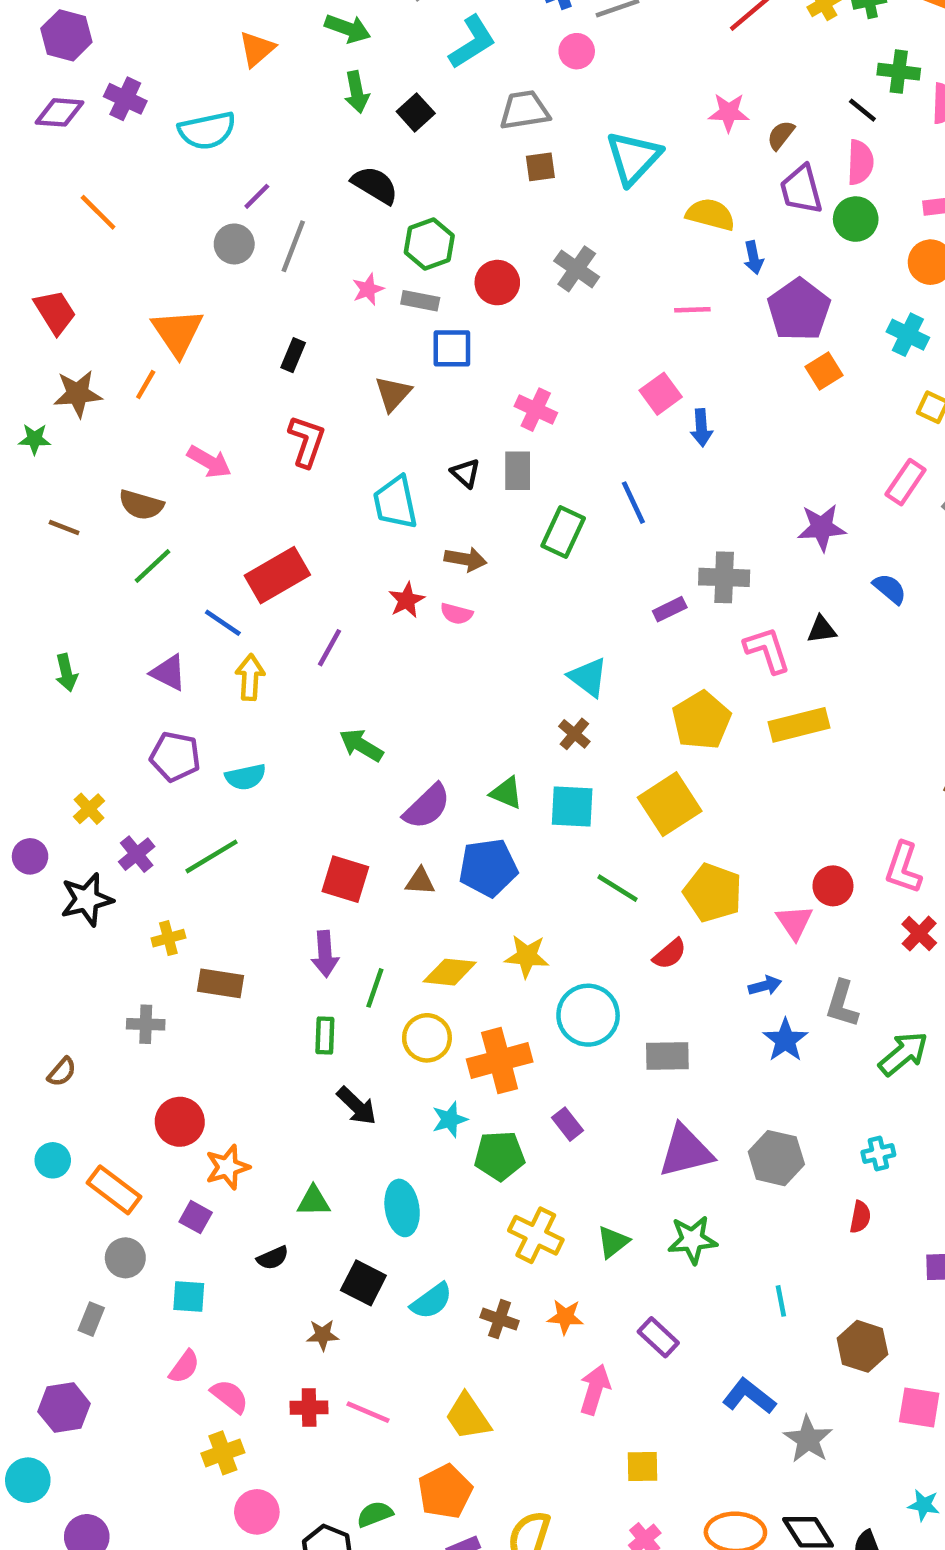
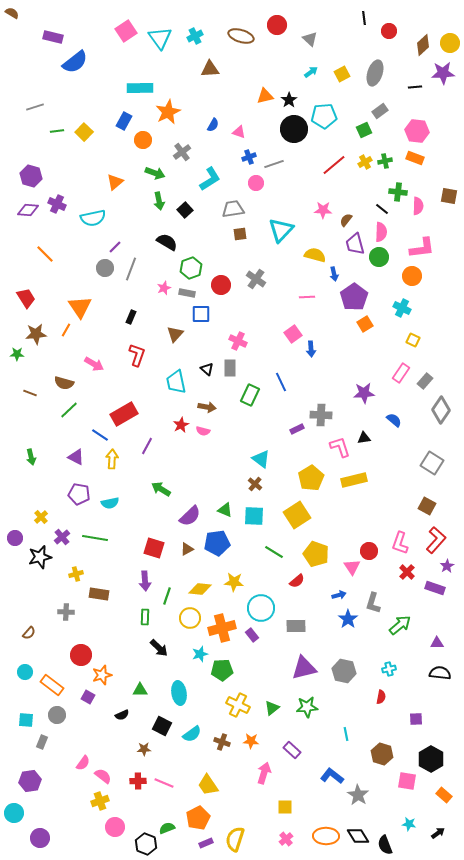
green line: (211, 856) -> (95, 538), turned 40
brown triangle: (420, 881) -> (187, 549), turned -32
purple rectangle: (568, 1124) -> (252, 635), moved
cyan square: (189, 1296) -> (26, 720), moved

